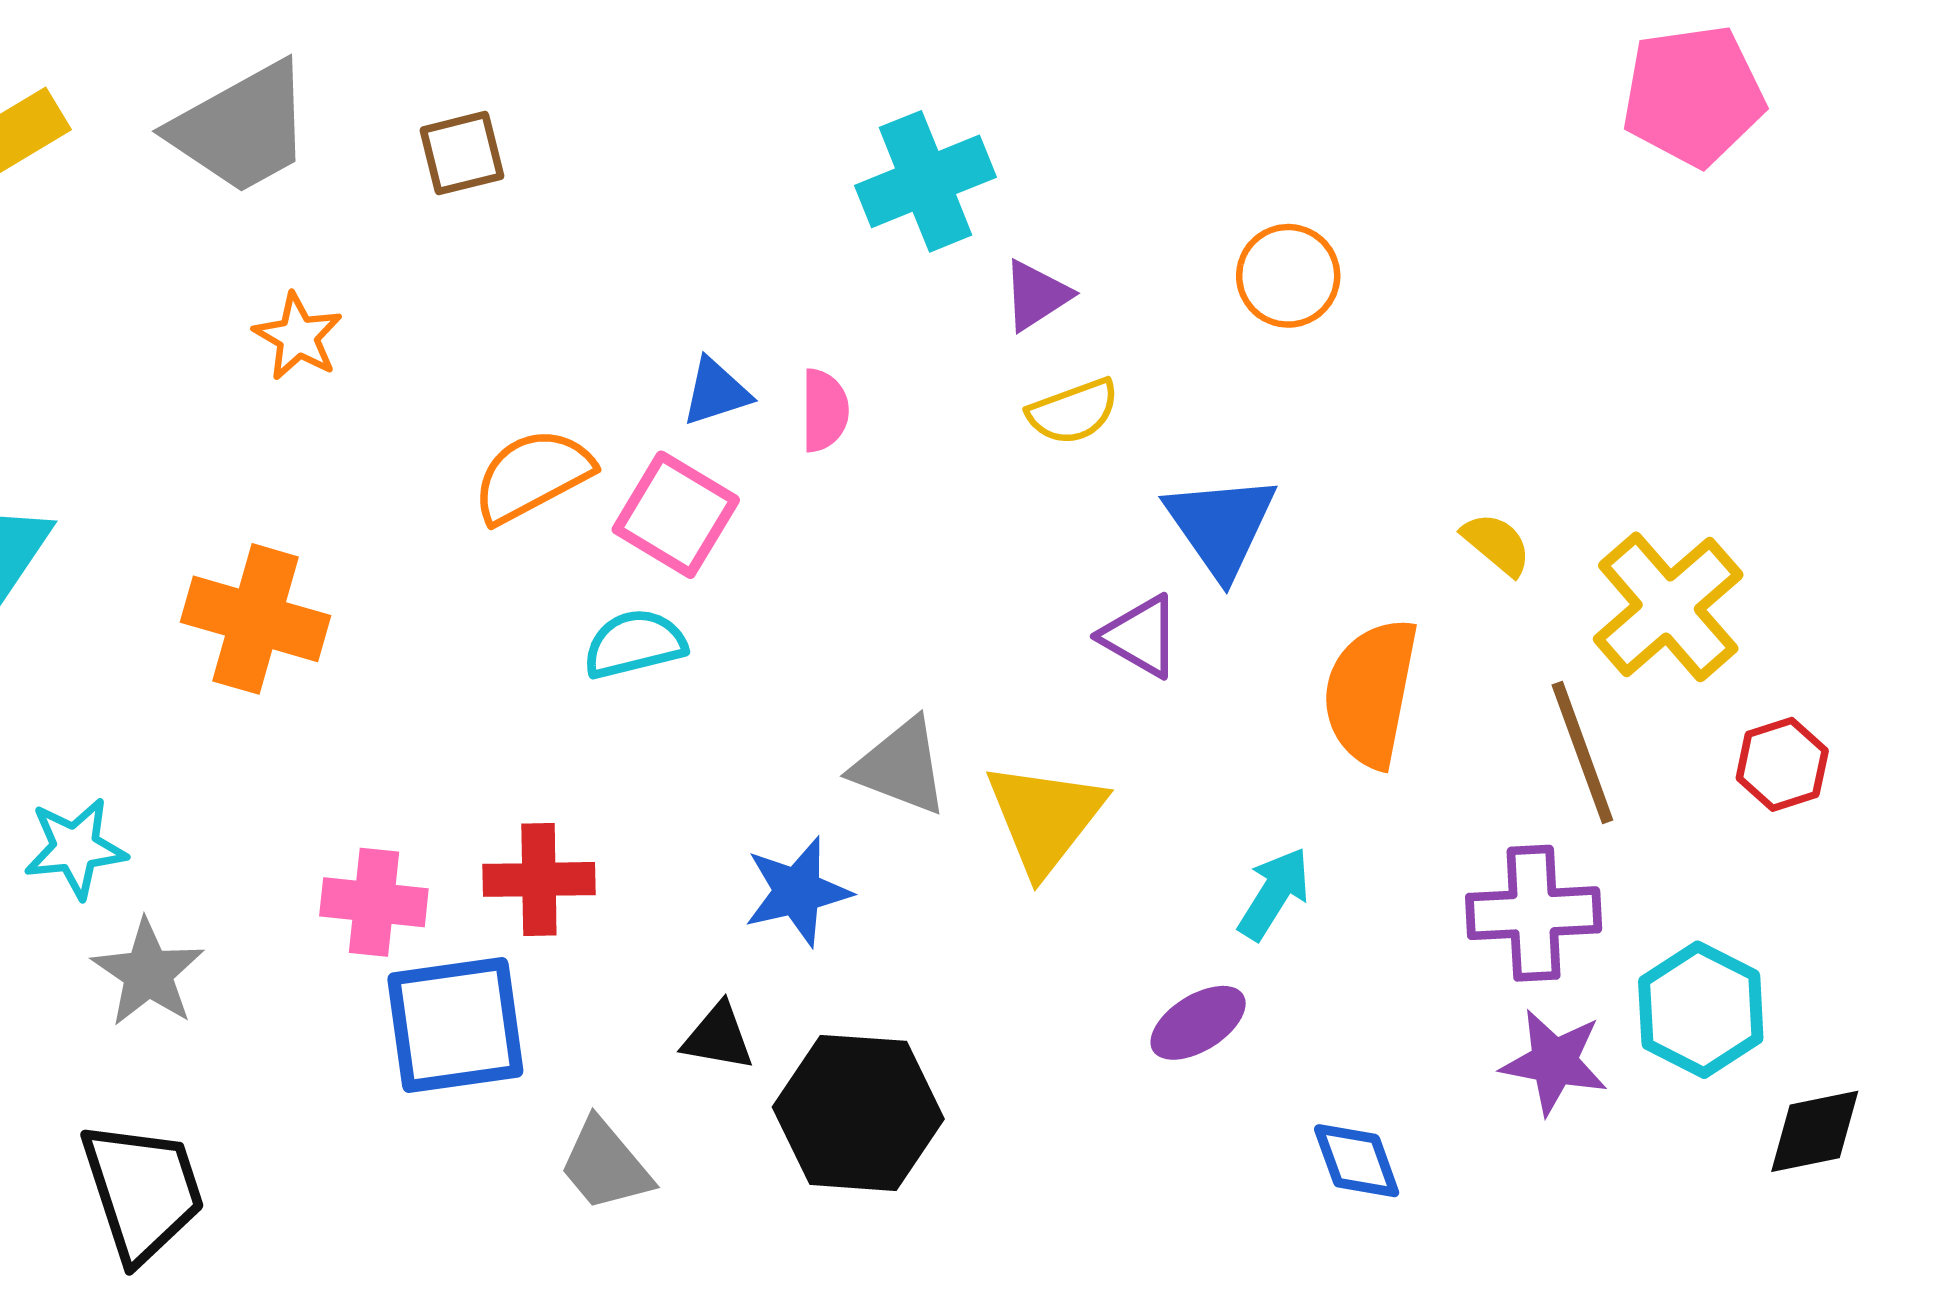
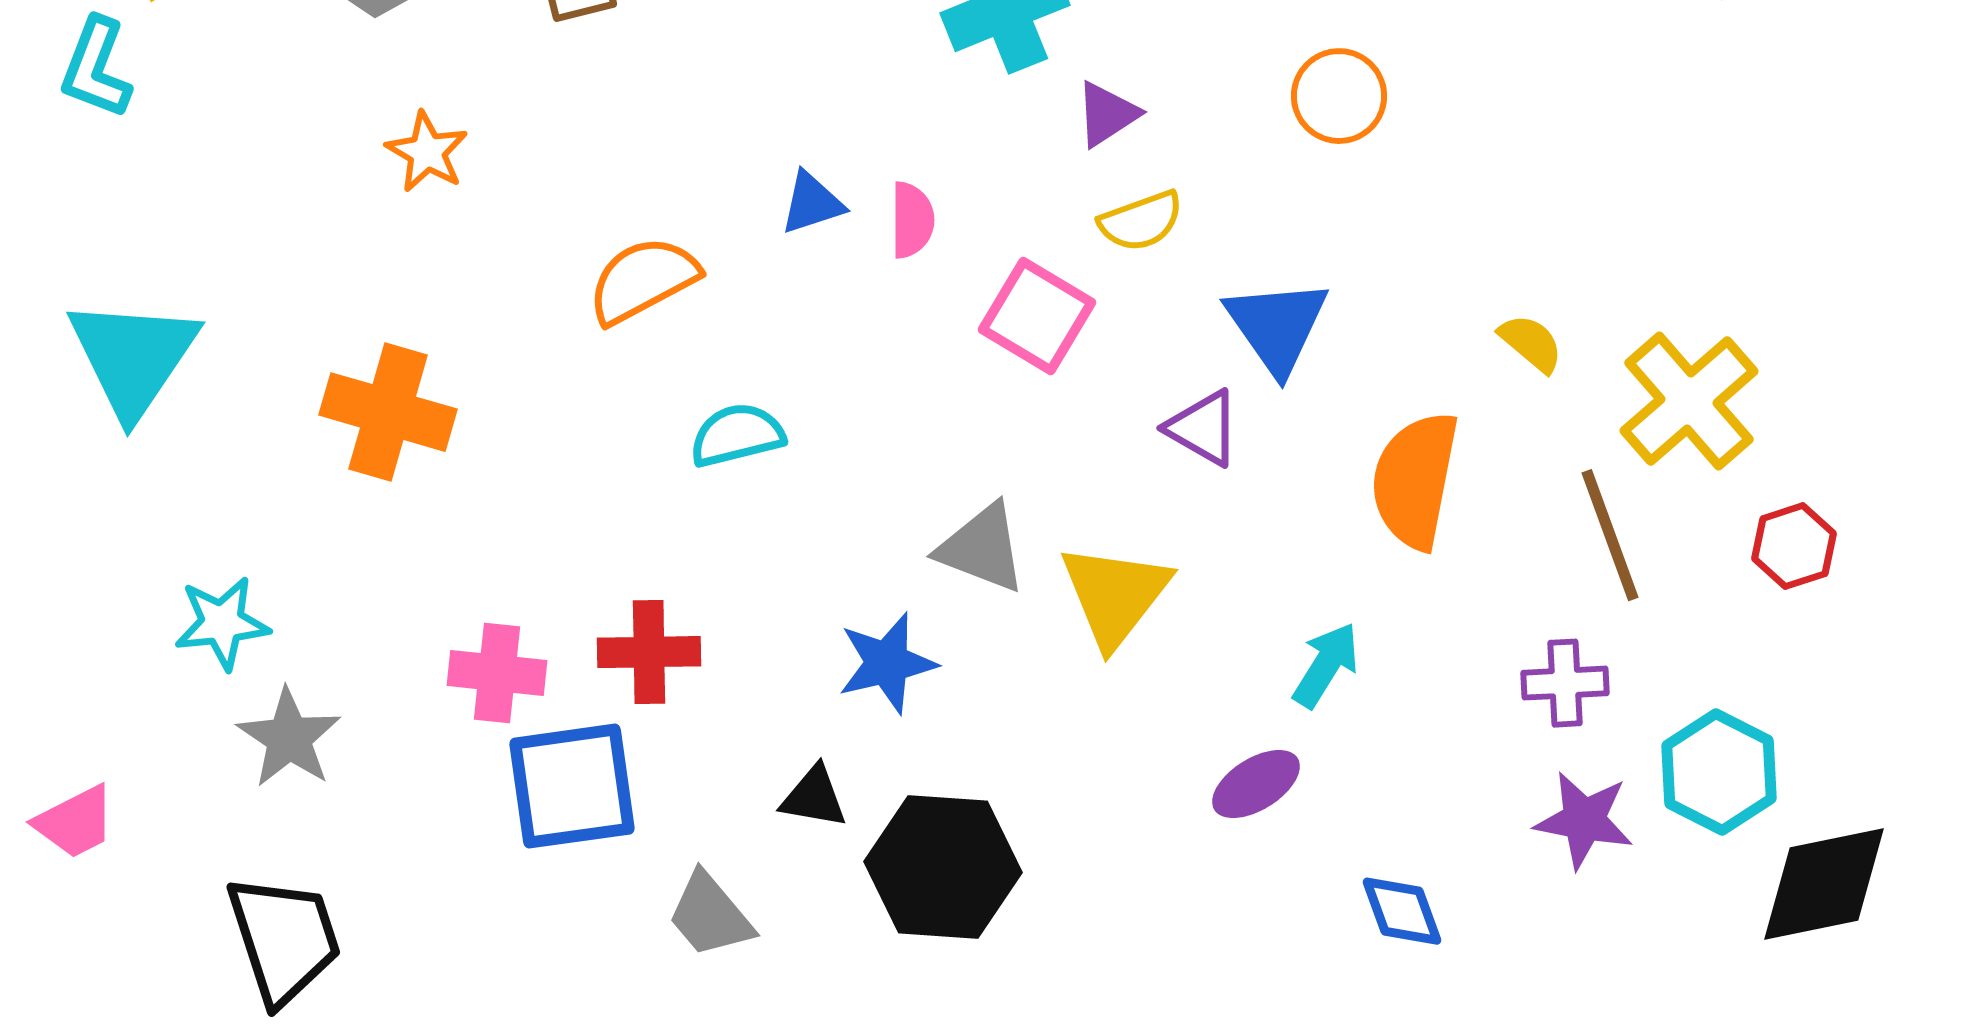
pink square: (676, 515) -> (1037, 316), moved
purple cross: (1534, 913) -> (1565, 683), size x0.7
black diamond: (1815, 1131) -> (1824, 884), size x1.5

